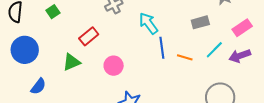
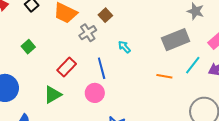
gray rectangle: (200, 22) -> (176, 40), size x1.5
cyan arrow: (148, 23) -> (124, 47), size x0.6
blue line: (162, 48) -> (102, 68), moved

